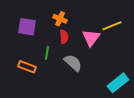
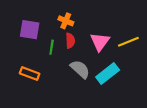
yellow line: (112, 26) -> (128, 42), moved
green line: (47, 53) -> (52, 47), moved
cyan rectangle: (118, 83) -> (108, 74), moved

